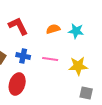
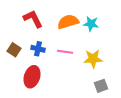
orange semicircle: (53, 29) -> (68, 22), size x1.5
gray square: (86, 93) -> (101, 86), turned -32

